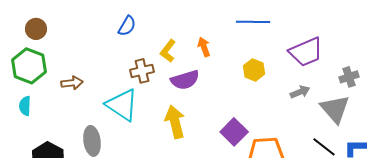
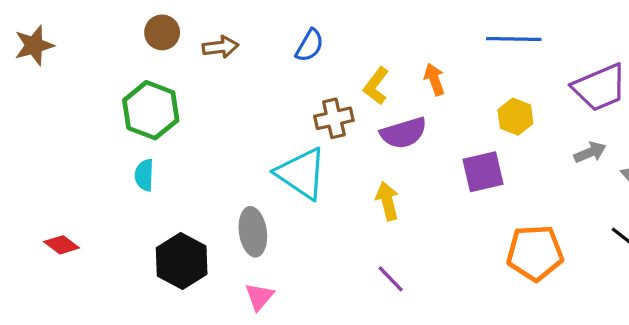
brown circle: (36, 29) -> (162, 32), moved
brown arrow: (72, 83) -> (220, 47), moved
yellow arrow: (175, 122) -> (387, 201), size x0.7
purple square: (234, 132) -> (483, 172), moved, turned 32

